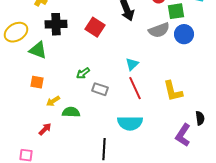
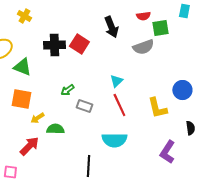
black cross: (56, 24) -> (54, 45), moved
blue circle: (184, 34) -> (182, 90), moved
orange square: (37, 82) -> (21, 99), size x1.5
black semicircle: (200, 118) -> (190, 128), moved
red arrow: (45, 129) -> (29, 146), size x1.5

